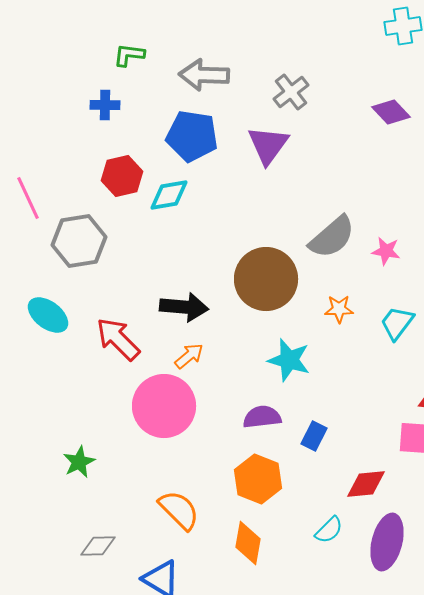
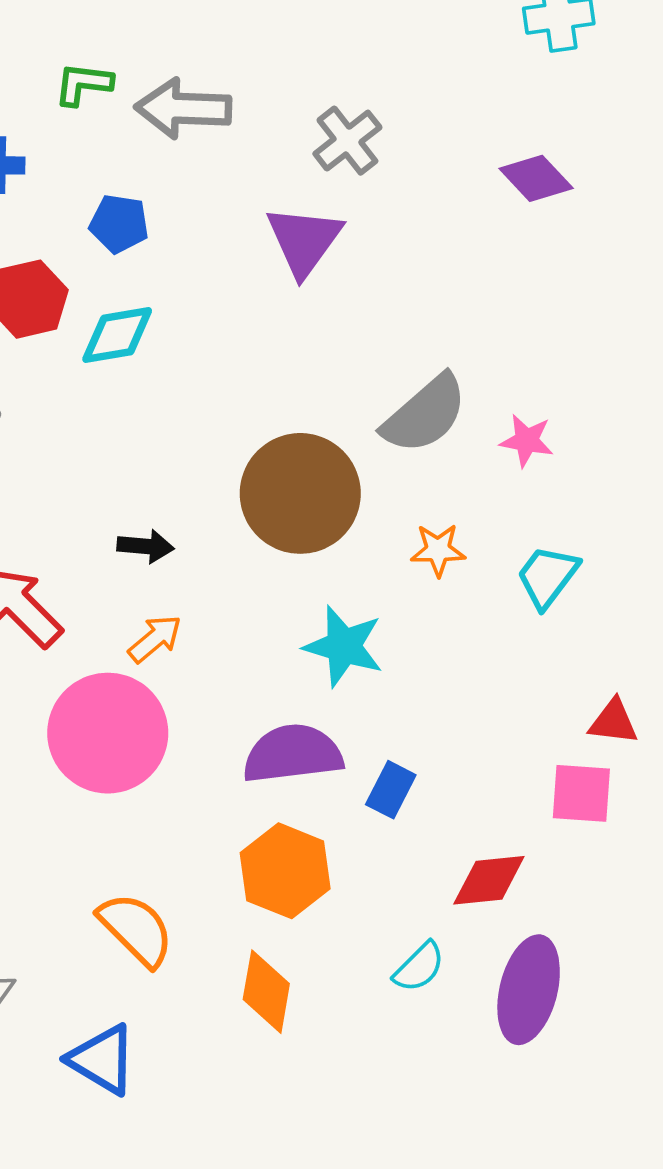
green L-shape: (129, 55) -> (83, 84), moved
blue pentagon: (192, 136) -> (119, 224), moved, size x0.6
black arrow: (184, 307) -> (146, 546), size x0.6
purple semicircle: (262, 417) -> (293, 754), size x1.4

